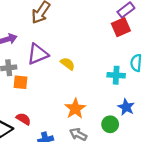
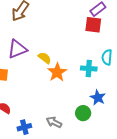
red square: (121, 27) -> (93, 25), turned 30
orange star: (75, 109) -> (57, 72), moved

